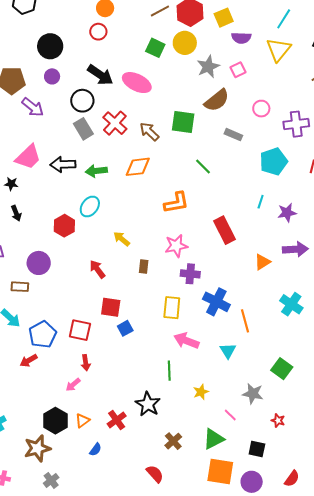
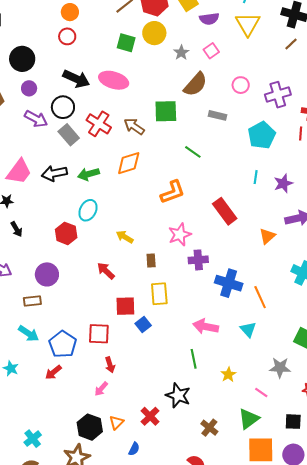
gray star: (208, 67) -> (181, 53), size x0.7
purple arrow: (33, 107) -> (36, 119), moved
yellow rectangle: (172, 308) -> (159, 294), moved

